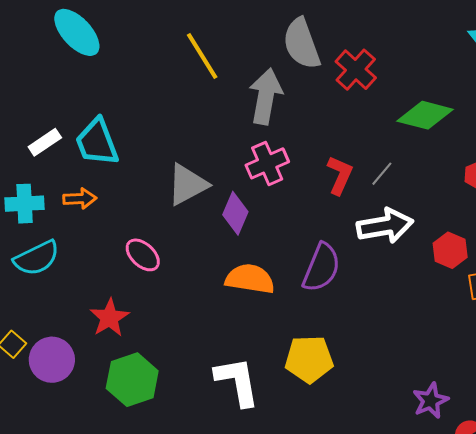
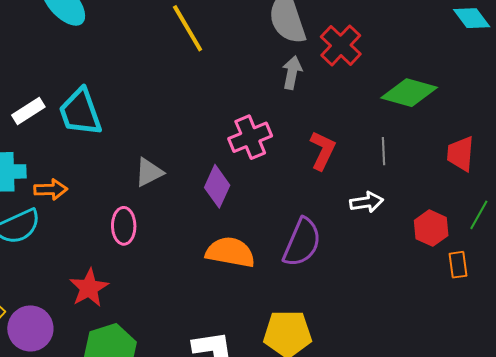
gray arrow: (266, 96) -> (292, 73), moved, size x0.6
gray line: (382, 174) -> (384, 151), moved, turned -44
gray triangle: (187, 185) -> (149, 172), moved, size x0.7
orange arrow: (80, 199) -> (51, 189), moved
white arrow: (385, 226) -> (367, 202), size x0.6
pink ellipse: (143, 255) -> (124, 226), turned 45

